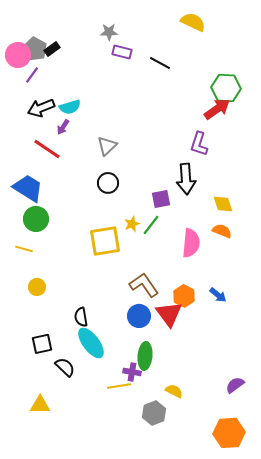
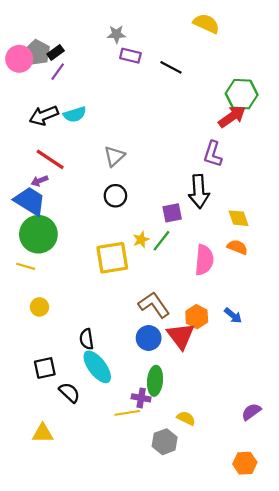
purple line: (32, 75) -> (58, 72), moved
purple arrow: (63, 127) -> (39, 181), moved, turned 35
green circle: (36, 219) -> (38, 234), size x1.4
orange hexagon: (229, 433) -> (245, 463), size x0.7

